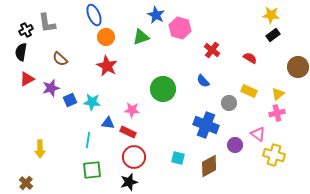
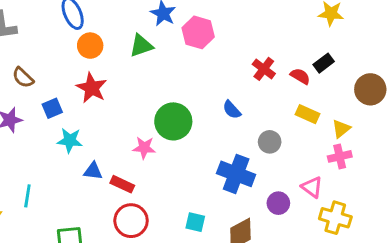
black rectangle: (273, 35) -> (324, 63), moved
red cross: (212, 50) -> (264, 69), moved
yellow rectangle: (249, 91) -> (308, 114), moved
blue square: (70, 100) -> (52, 108), moved
pink star: (132, 110) -> (144, 148), moved
cyan line: (88, 140) -> (27, 196), moved

